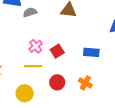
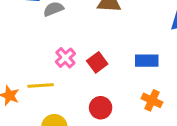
yellow line: (33, 66) -> (41, 86), moved
orange cross: (85, 83) -> (152, 100), moved

